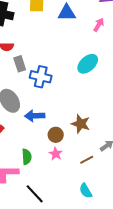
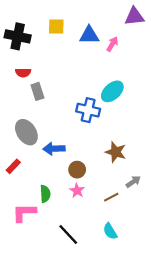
pink arrow: (99, 25) -> (112, 44), moved
blue cross: (41, 77) -> (88, 110), moved
brown star: (81, 124) -> (116, 152), moved
black line: (35, 194) -> (68, 235), moved

